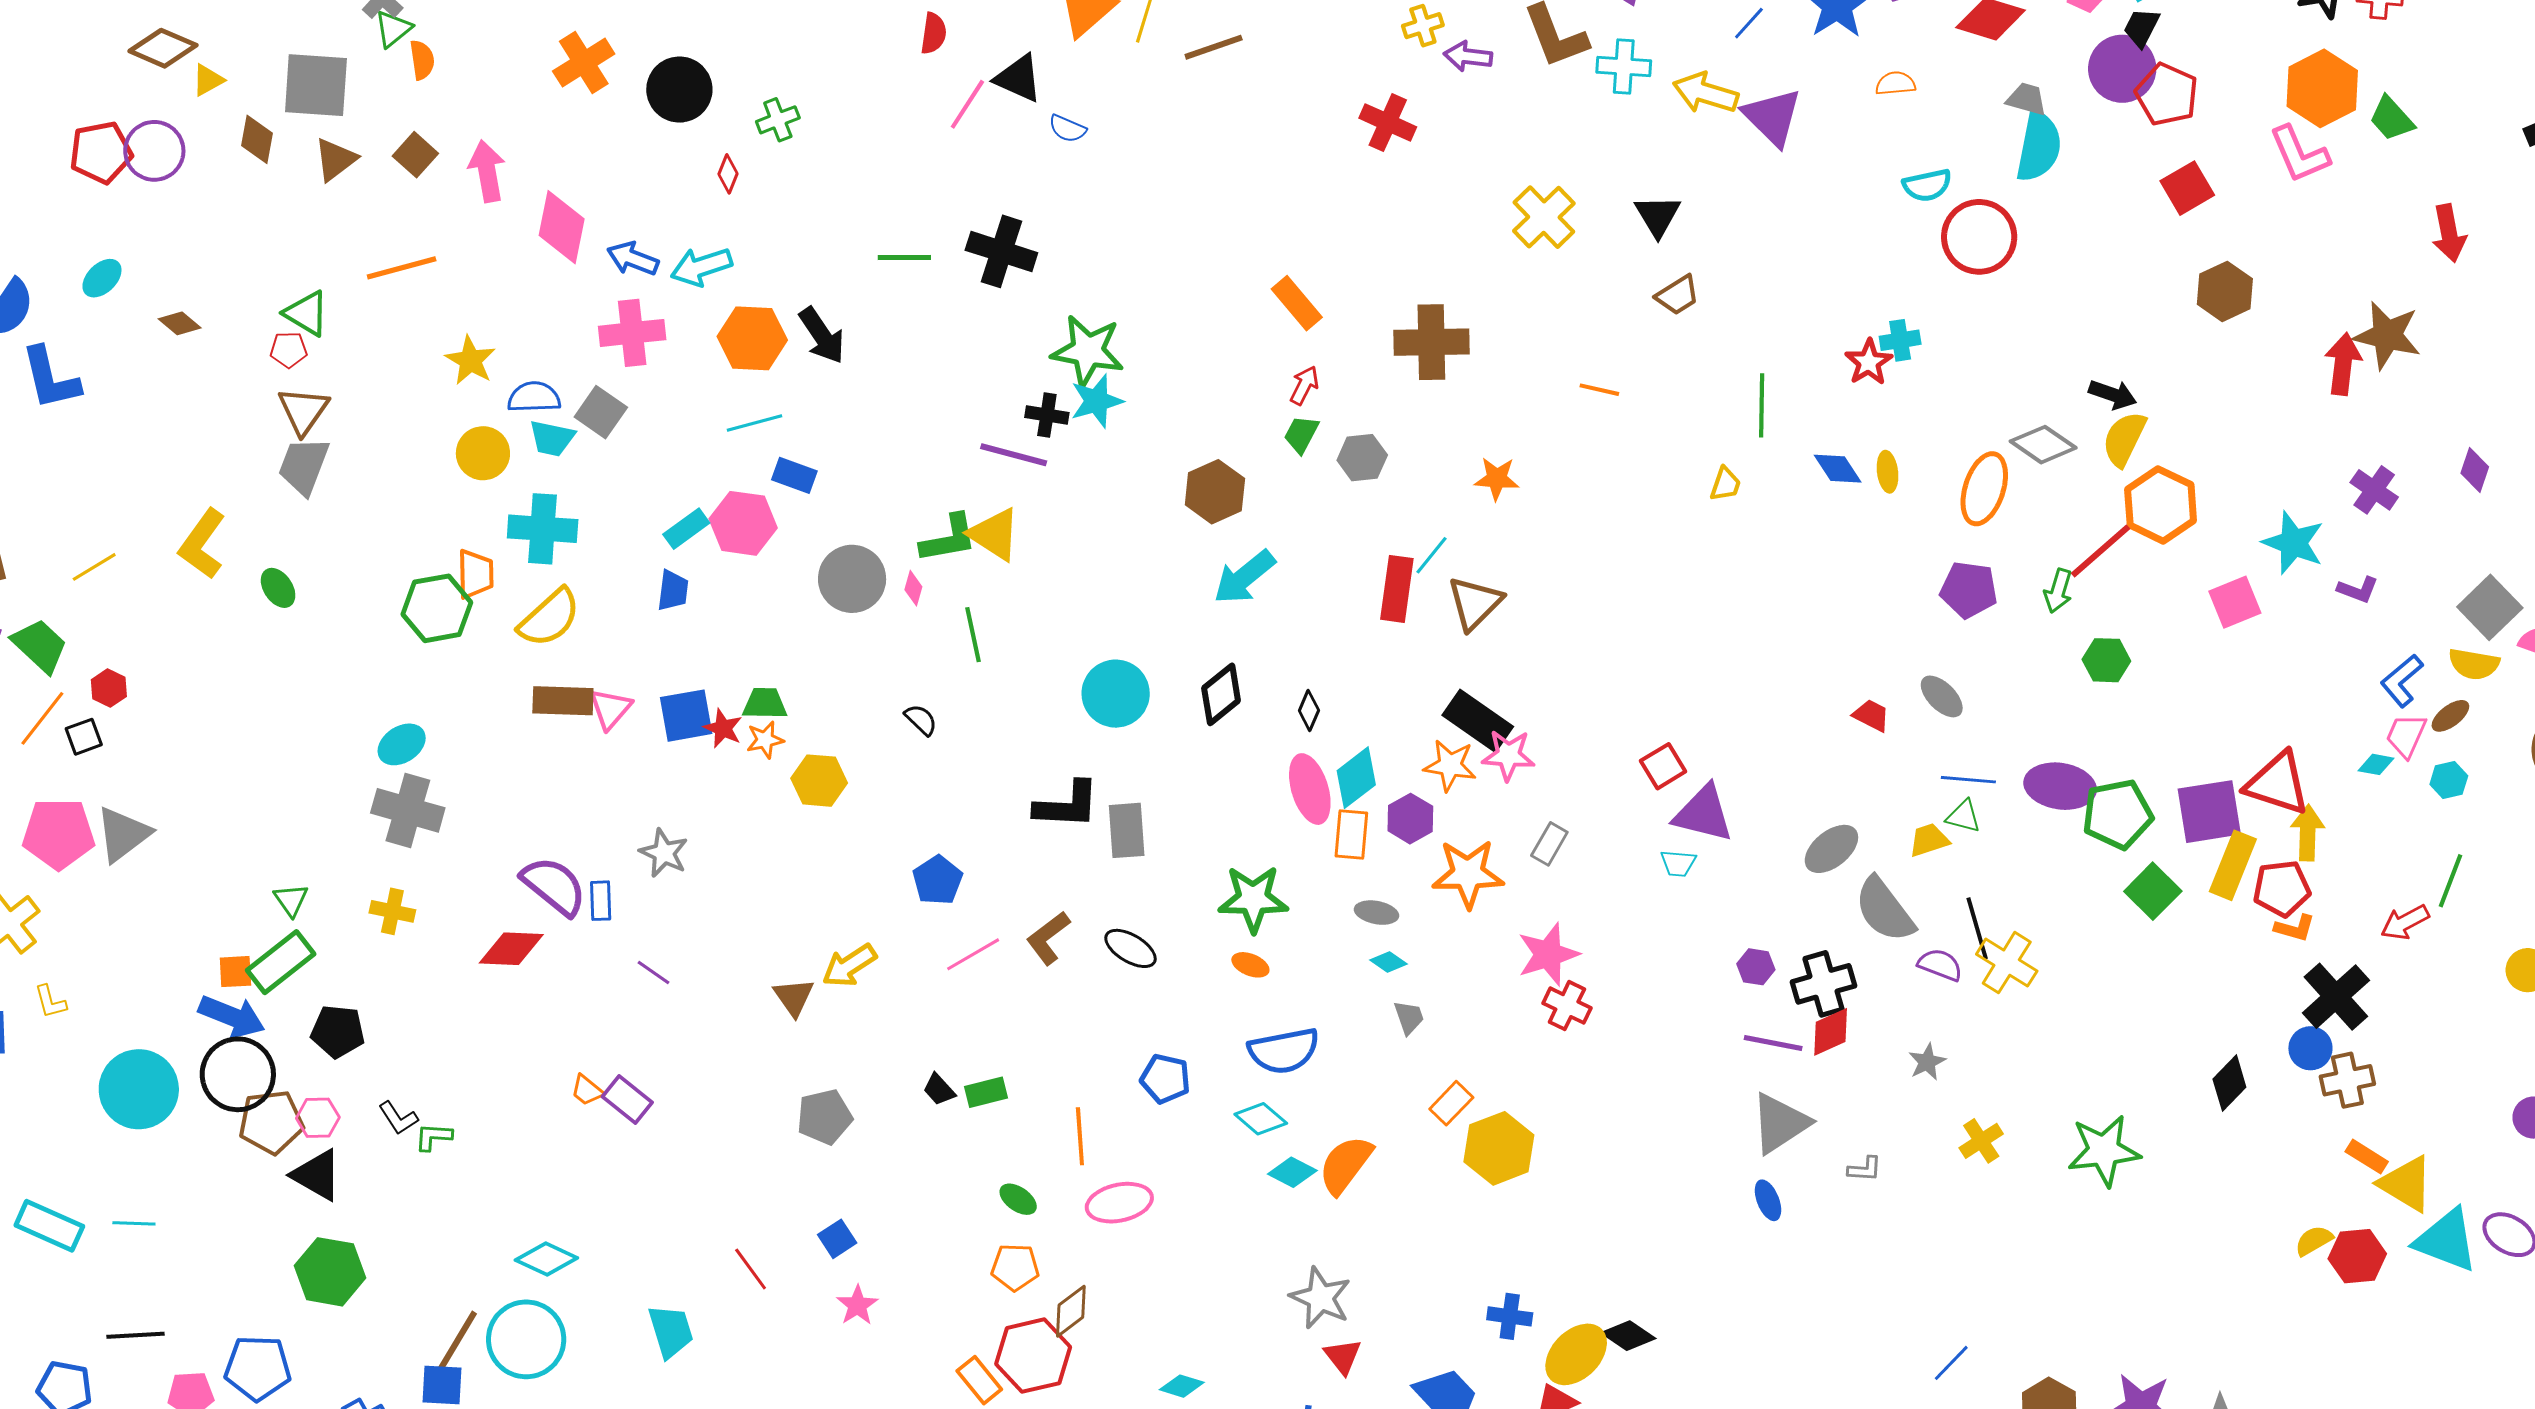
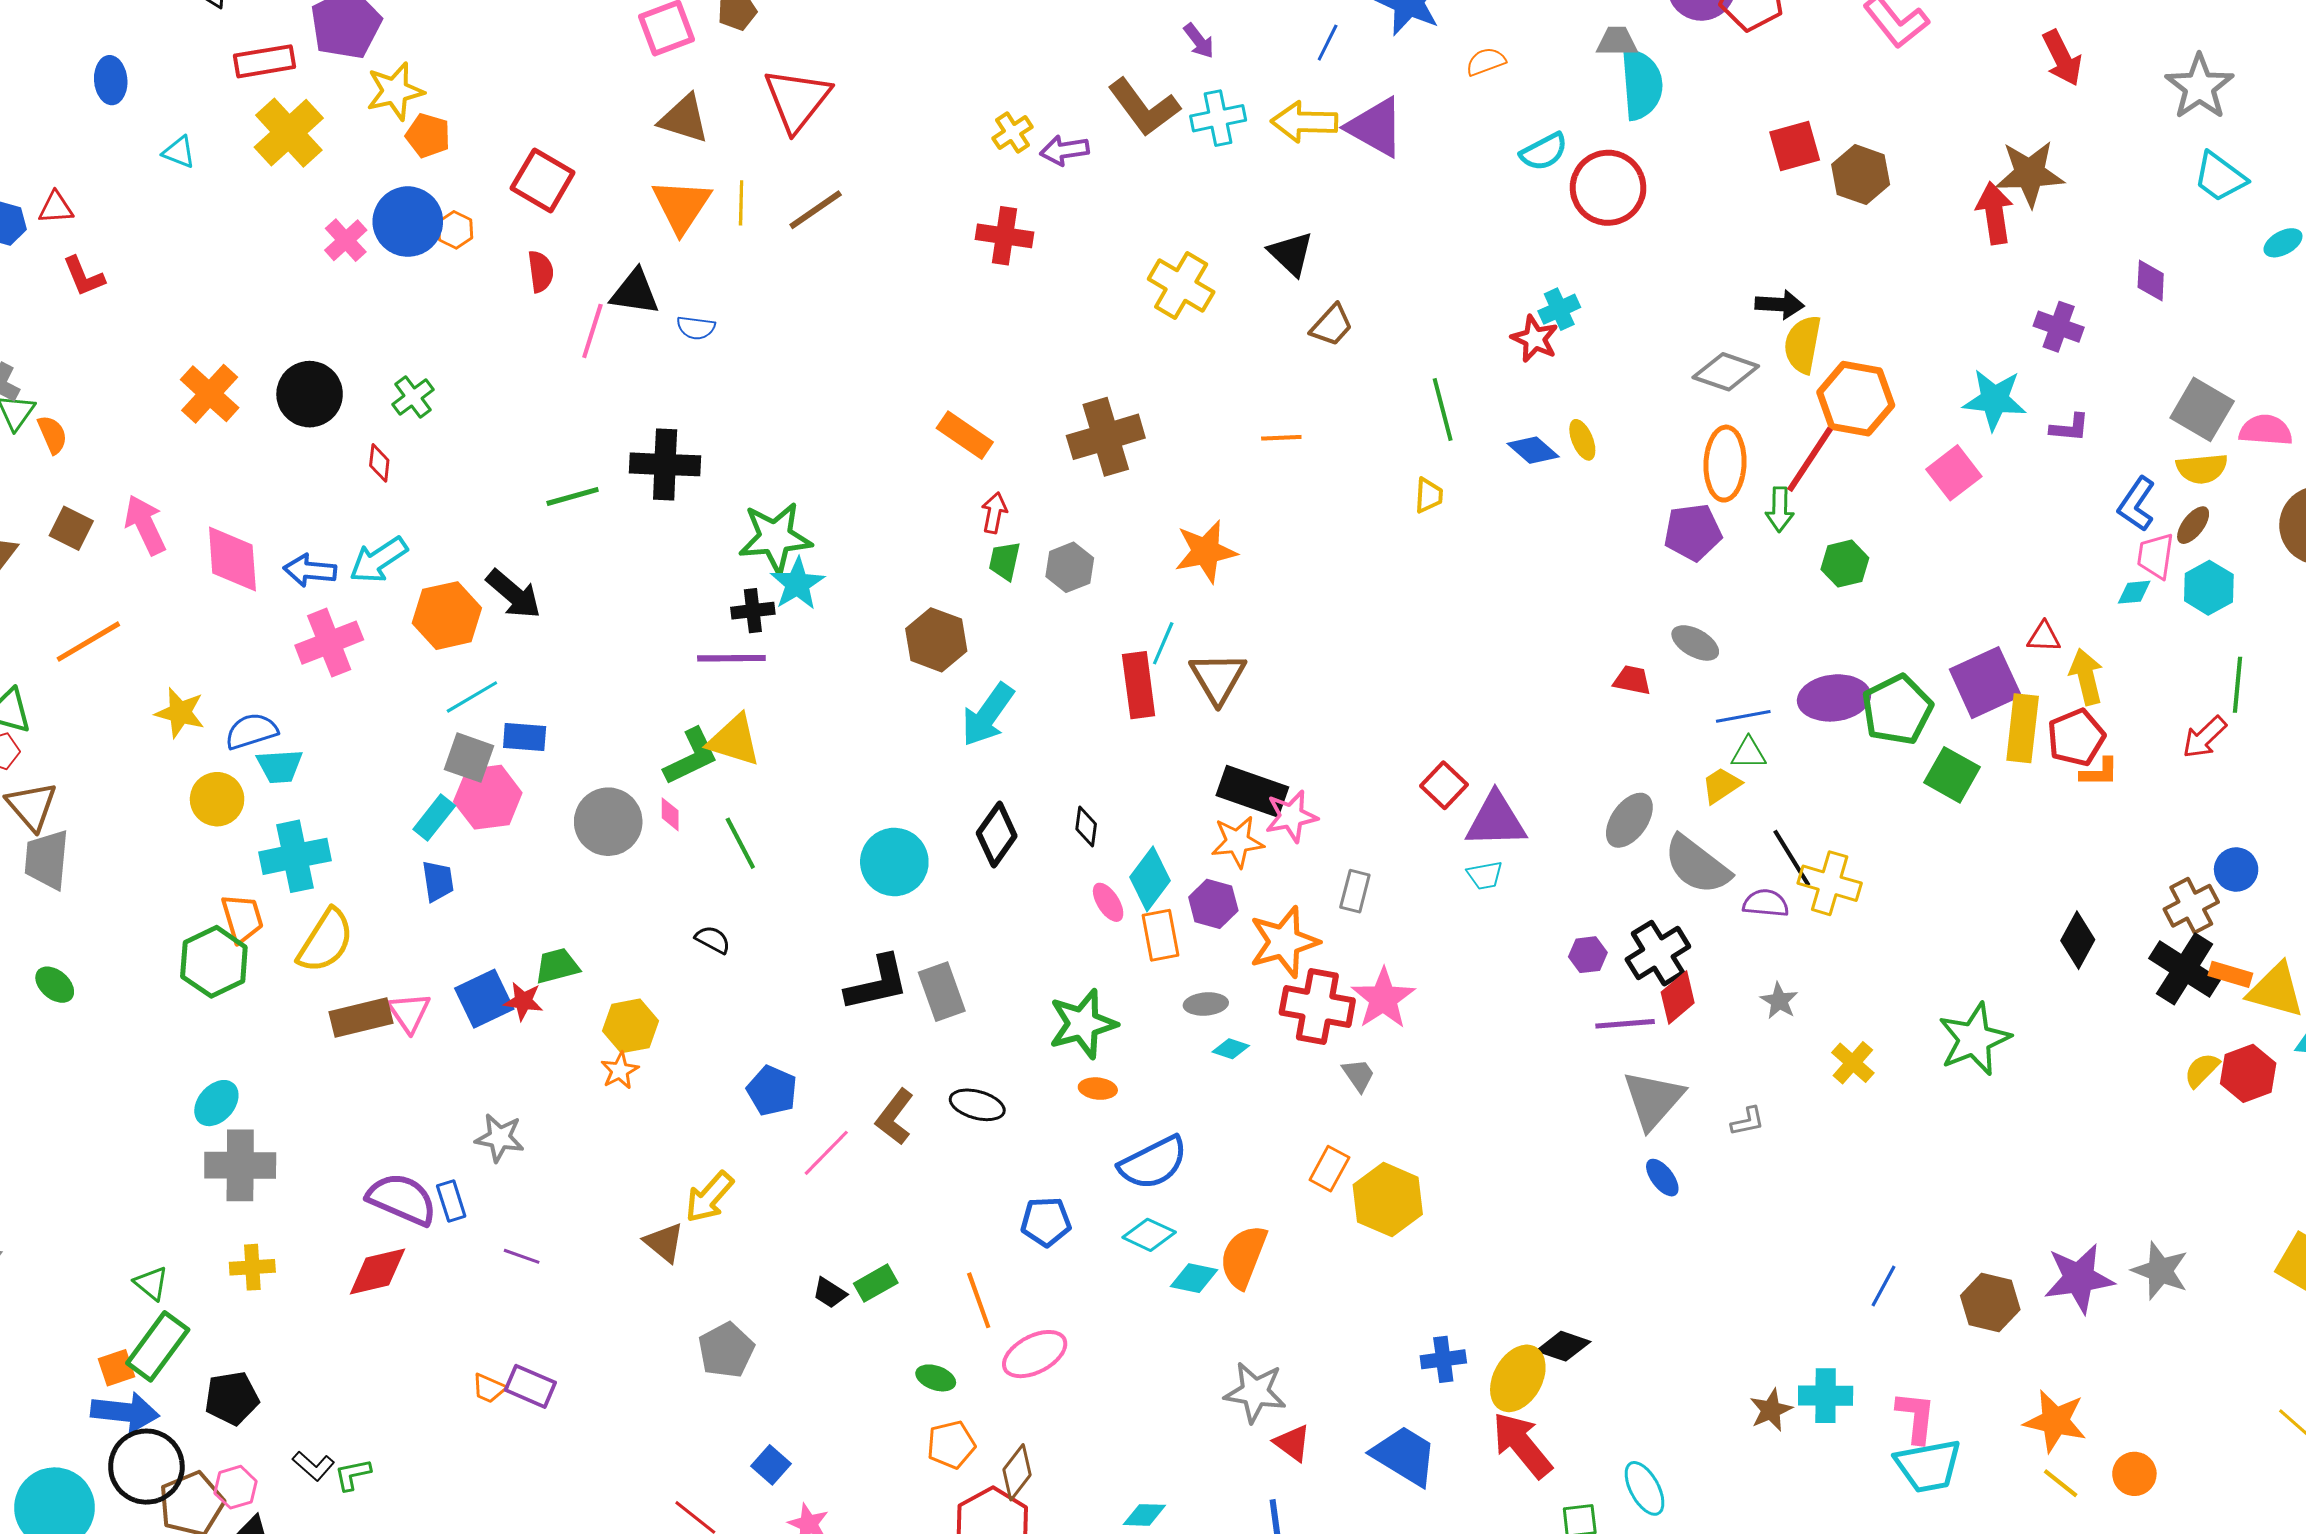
red square: (2187, 188) -> (1795, 146), moved, turned 30
gray square: (601, 412) -> (469, 758), moved
orange star: (1497, 479) -> (1206, 551), size x1.4
orange ellipse: (1984, 489) -> (1725, 464), moved
orange star: (765, 740) -> (620, 1071), moved
cyan hexagon: (2449, 780) -> (2209, 588), size x1.4
red triangle: (2278, 783) -> (2044, 637), size x0.5
pink ellipse: (1310, 789) -> (1108, 902), size x0.6
black cross: (2336, 997) -> (2185, 969), moved
red cross: (1567, 1006) -> (1317, 1007), moved, size x1.5
gray trapezoid: (1409, 1017) -> (1358, 1075), moved
blue circle: (2310, 1048) -> (2236, 870), moved

